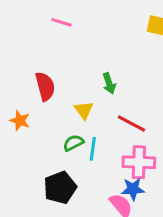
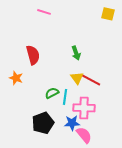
yellow triangle: (84, 110) -> (77, 78), moved
pink cross: (139, 162) -> (84, 108), moved
blue star: (133, 189) -> (72, 123), moved

